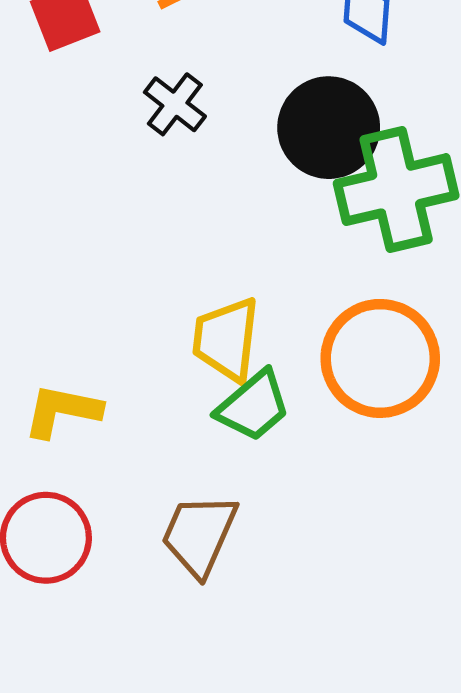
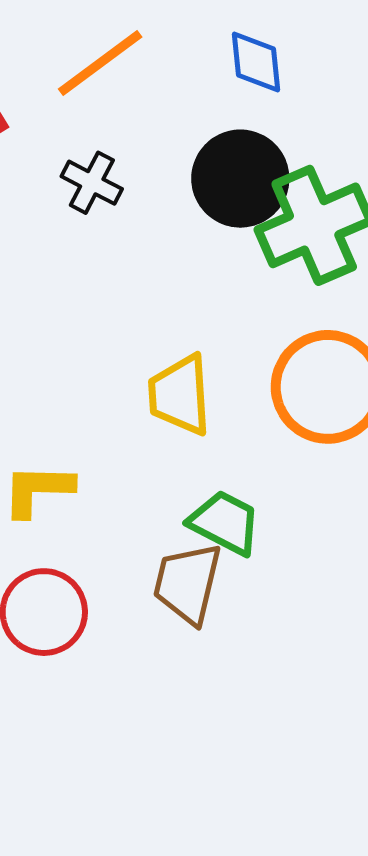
green trapezoid: (253, 406) -> (225, 523), moved, turned -102

